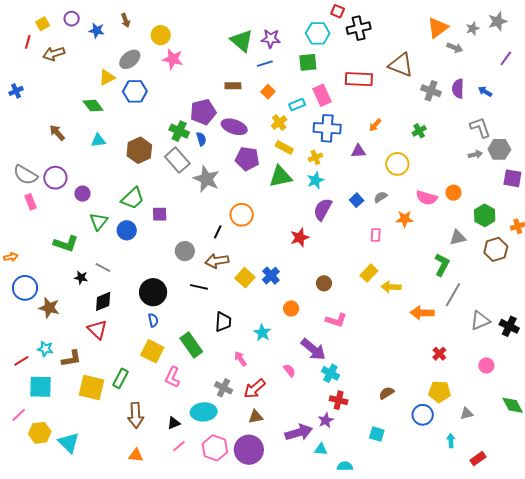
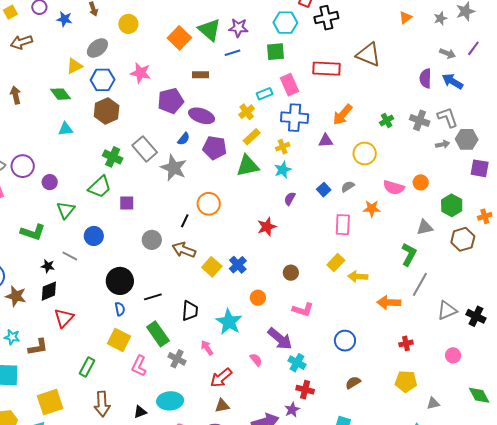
orange triangle: (438, 28) -> (405, 17), size x0.6
gray arrow: (455, 48) -> (447, 53), moved
pink star: (173, 59) -> (140, 73), moved
gray cross: (431, 91) -> (420, 120), moved
blue arrow: (485, 91) -> (453, 81), size x1.5
orange square: (268, 92) -> (179, 38), moved, size x1.6
orange arrow: (375, 125) -> (343, 115), size x1.6
green cross: (179, 131) -> (113, 157), moved
brown arrow: (57, 133) -> (16, 95), moved, turned 30
blue semicircle: (201, 139) -> (184, 139), moved, turned 56
yellow rectangle: (284, 148) -> (252, 137), turned -72
brown hexagon: (139, 150) -> (107, 111), moved
purple semicircle: (323, 209) -> (290, 199), size x0.6
blue circle: (127, 230) -> (94, 236), moved
pink rectangle: (376, 235) -> (343, 225), size x1.5
brown arrow: (217, 261) -> (184, 250), turned 30
black line: (199, 287) -> (153, 297), moved, turned -30
black diamond: (103, 301) -> (49, 291), moved
red triangle: (97, 329) -> (64, 318), turned 30
cyan star: (262, 333) -> (229, 322), size x1.5
red cross: (439, 354) -> (406, 343), turned 32
yellow square: (92, 388) -> (50, 402), moved, turned -32
gray cross: (224, 388) -> (177, 359), moved
blue circle: (423, 415) -> (345, 341), moved

